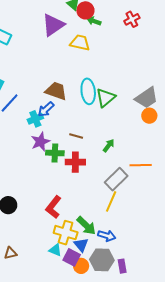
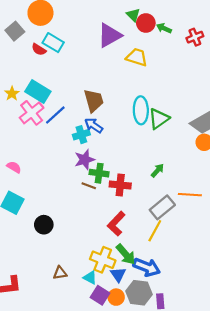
green arrow: (94, 21) -> (164, 28), moved
brown trapezoid: (56, 91) -> (94, 101), moved, turned 50
blue arrow: (46, 109) -> (94, 125), turned 72
brown line: (76, 136) -> (89, 186), moved
red L-shape: (53, 207) -> (116, 224), moved
blue arrow: (107, 236) -> (147, 267), size x1.4
brown triangle: (10, 253) -> (60, 273), moved
purple square: (72, 257) -> (100, 295), moved

